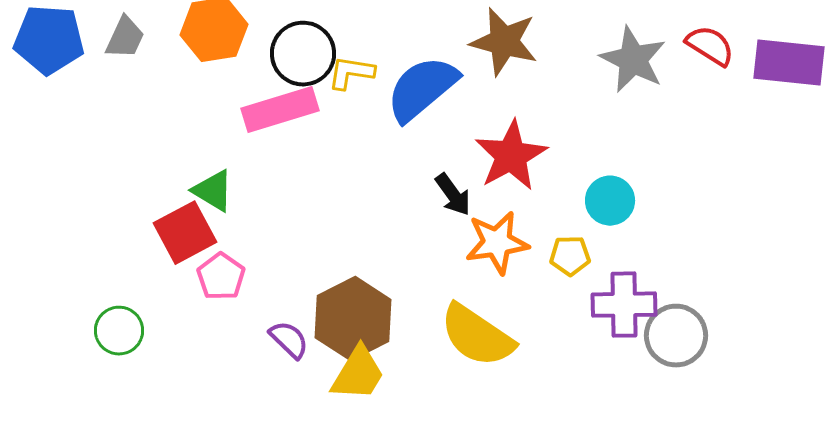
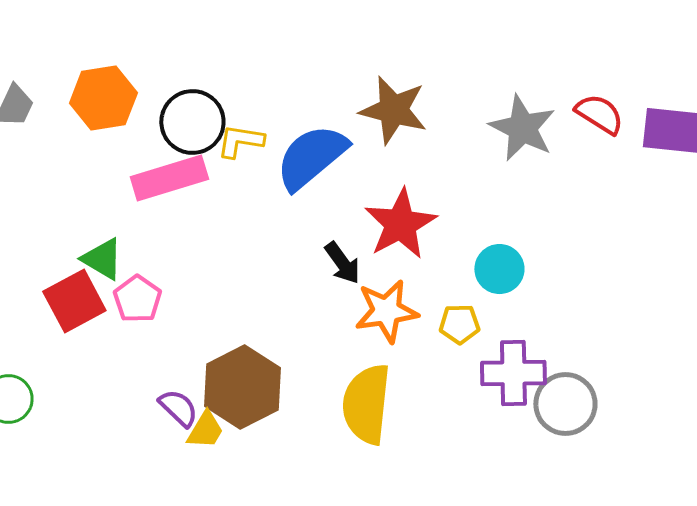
pink pentagon: (221, 277) -> (137, 299), moved
yellow semicircle: (477, 336) -> (366, 404), turned 62
yellow trapezoid: (358, 374) -> (205, 430), moved, size x0.7

